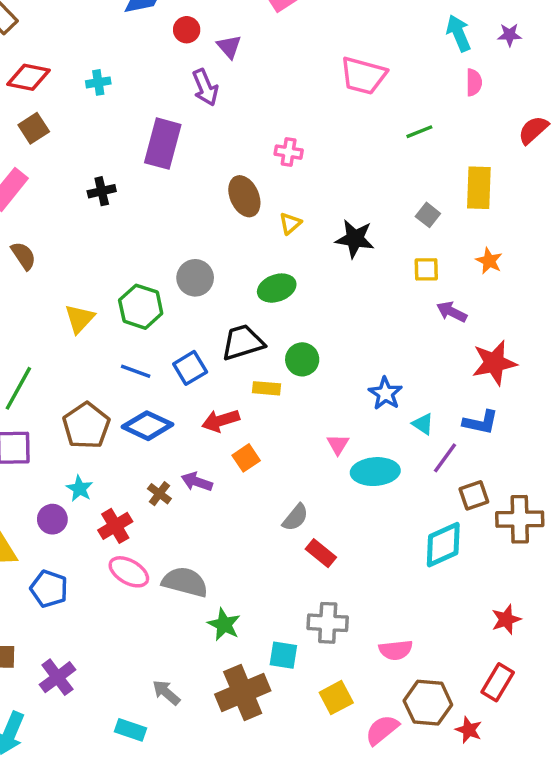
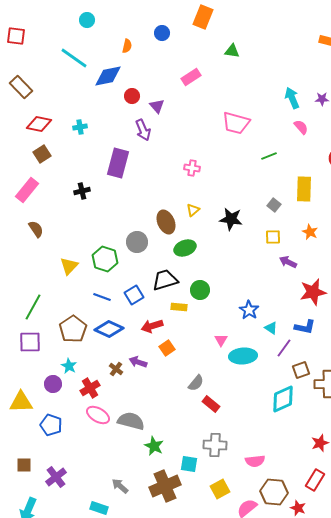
pink semicircle: (474, 82) -> (301, 127), turned -42
brown ellipse: (244, 196) -> (166, 222), moved

